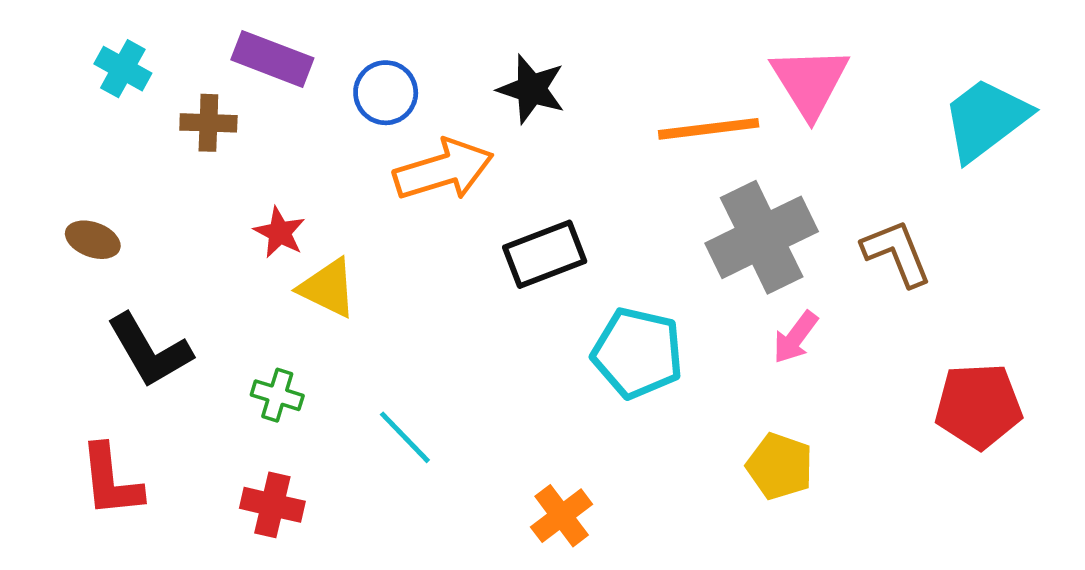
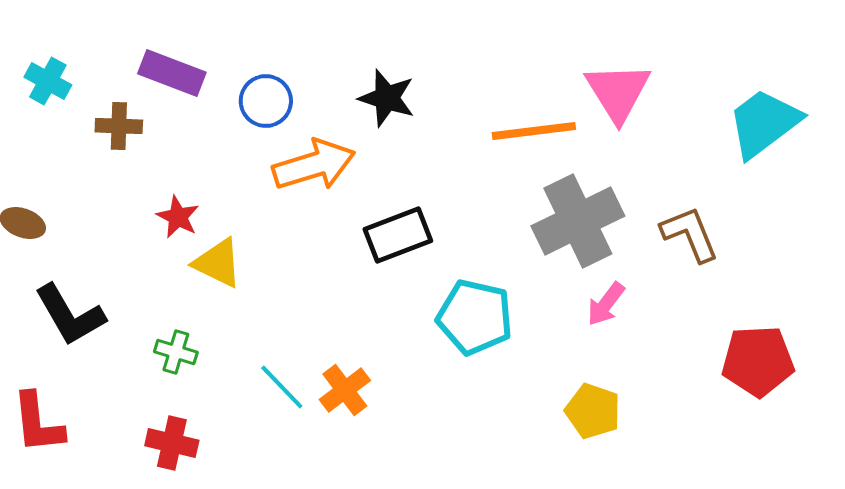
orange cross: (562, 516) -> (345, 390), moved

